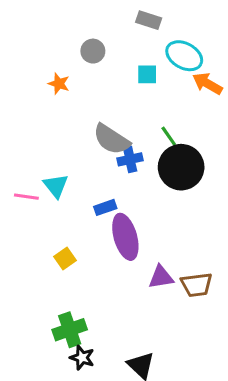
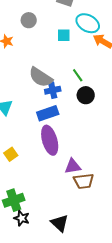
black circle: (181, 167) -> (86, 95), size x0.6
blue rectangle: (105, 207) -> (48, 113), moved, size x1.5
brown trapezoid: (197, 285) -> (84, 181), moved

